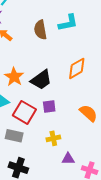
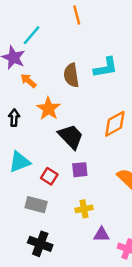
orange star: (14, 77) -> (48, 109), moved
black trapezoid: (41, 80) -> (71, 137), turned -100
red square: (24, 112) -> (49, 176), size x0.6

